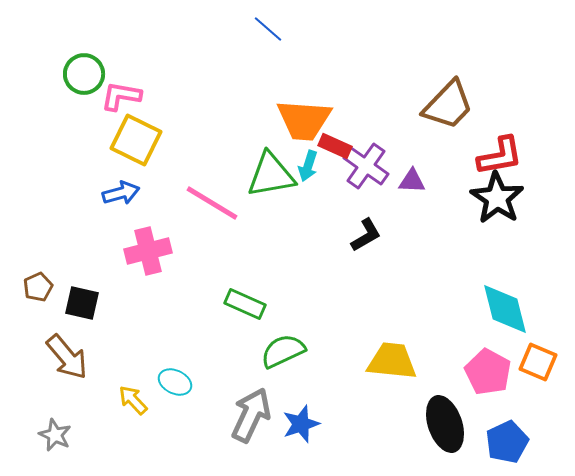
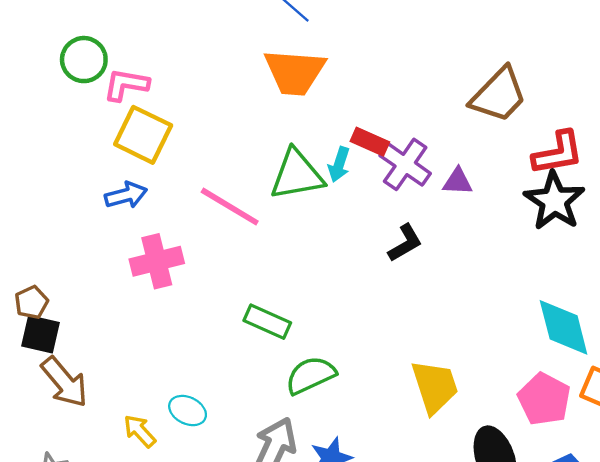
orange trapezoid: (304, 120) -> (295, 72), moved
black square: (82, 303) -> (41, 334), moved
yellow trapezoid: (392, 361) -> (435, 387), turned 66

